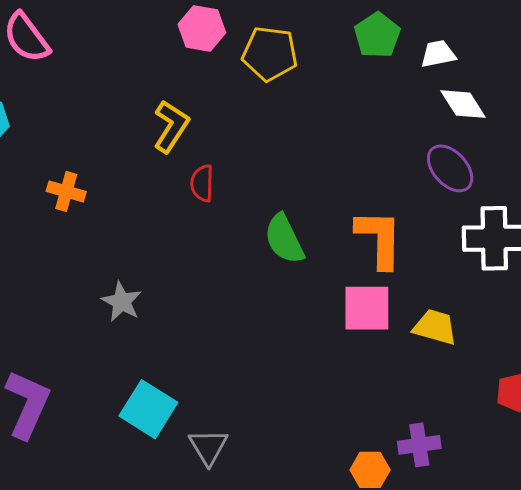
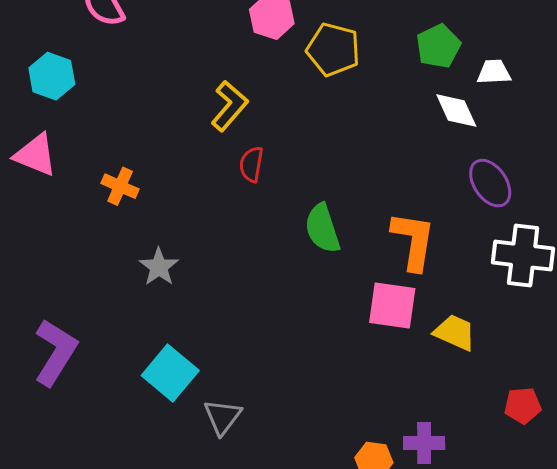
white diamond: (463, 104) -> (456, 110), moved
orange cross: (66, 191) -> (120, 186), moved

